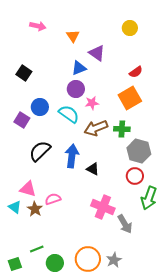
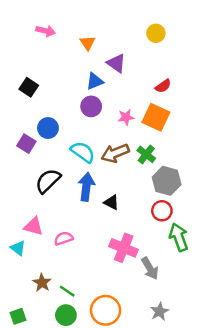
orange square: (130, 98) -> (156, 117), turned -35
pink star: (92, 103) -> (126, 117), moved
cyan semicircle: (69, 114) -> (83, 152), moved
green cross: (122, 129) -> (146, 154), turned 35
green arrow: (149, 198) -> (179, 237), turned 140
brown star: (35, 209) -> (42, 283), moved
green line: (37, 249) -> (67, 291), moved, turned 56
gray star: (114, 260) -> (159, 312), moved

